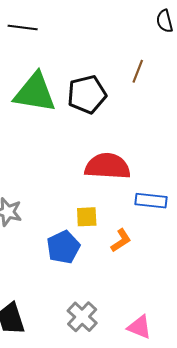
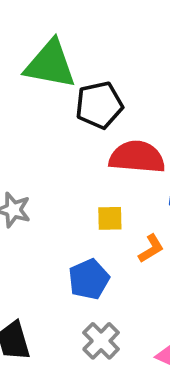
black pentagon: (87, 95) -> (99, 105), moved
blue pentagon: (63, 247) -> (89, 279), moved

